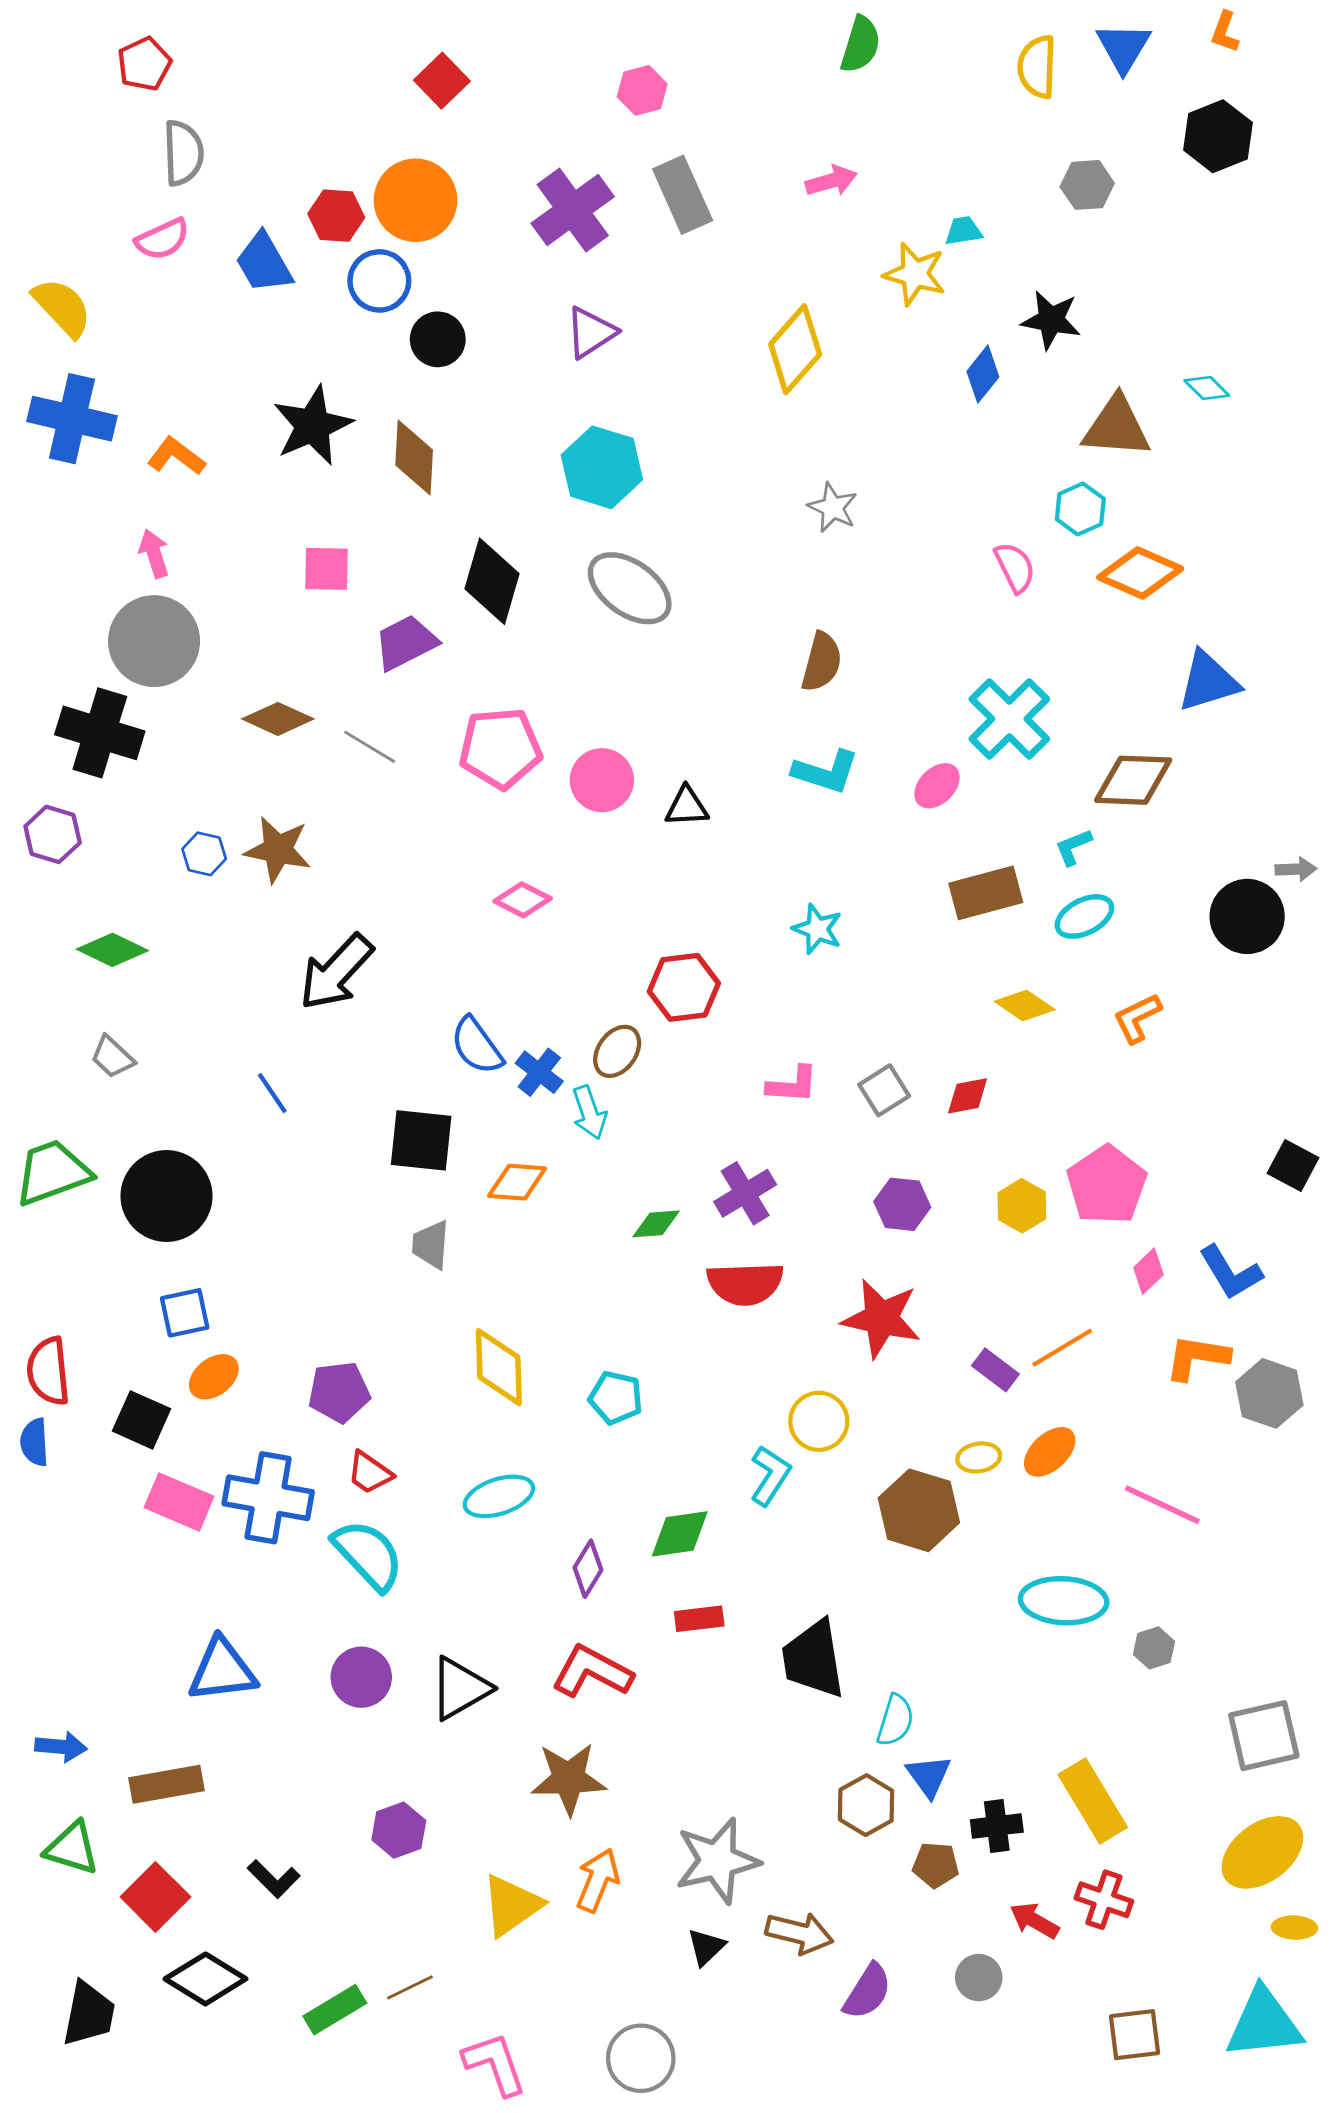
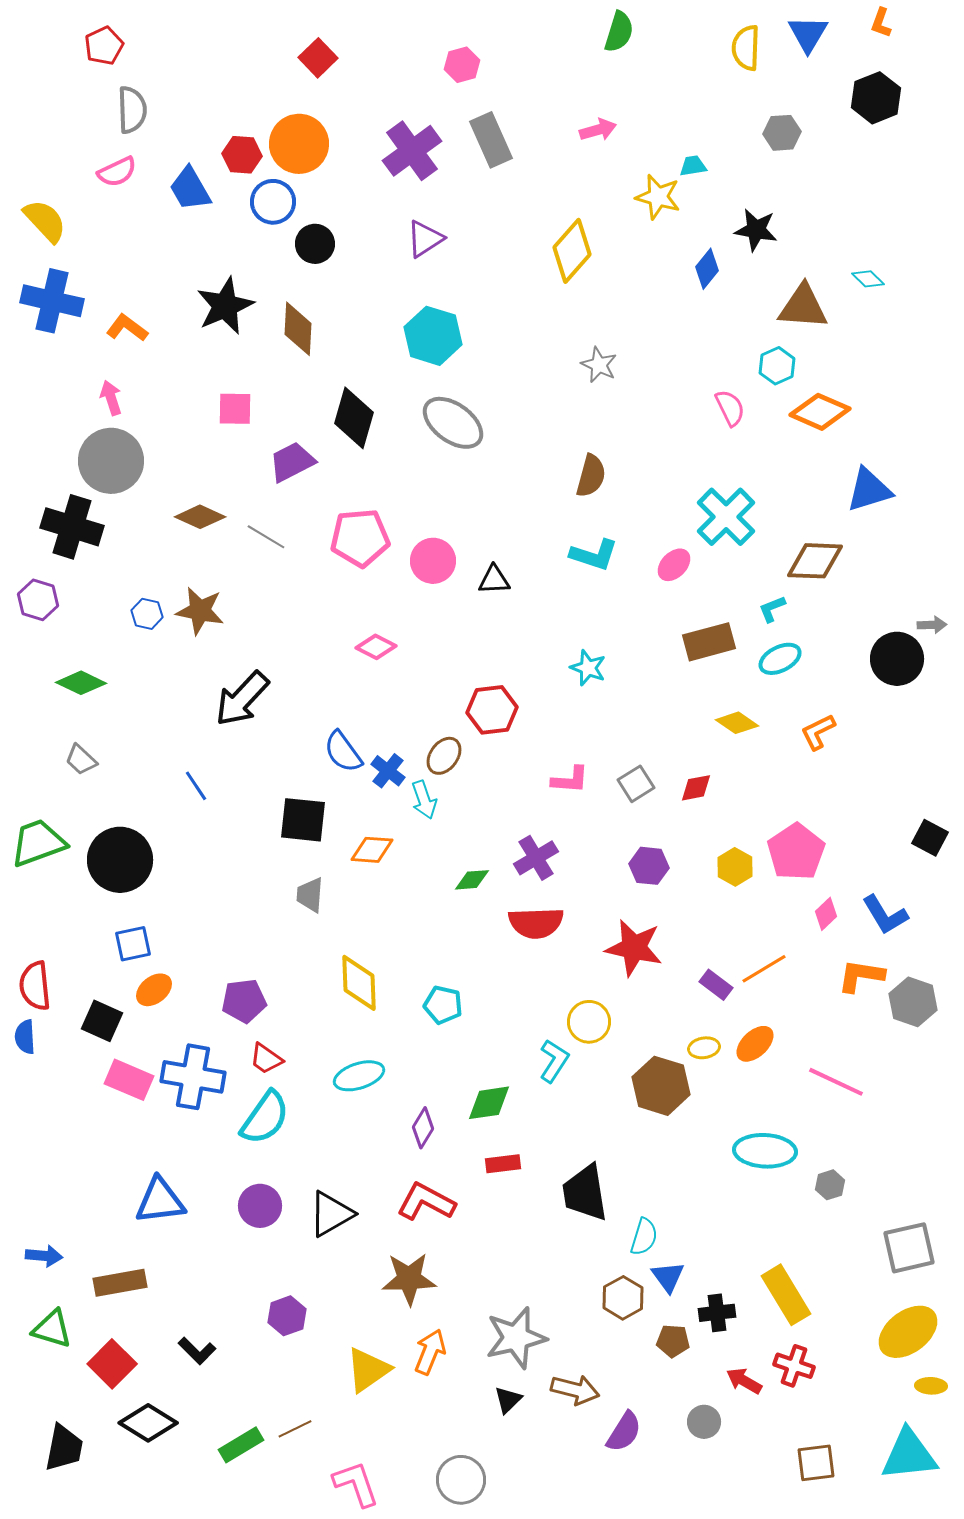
cyan semicircle: (368, 1555) -> (265, 1118), turned 78

